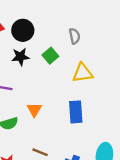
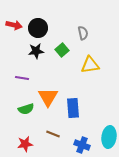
orange triangle: (34, 110) -> (48, 97), size x1.5
blue rectangle: (76, 112) -> (73, 108), moved

